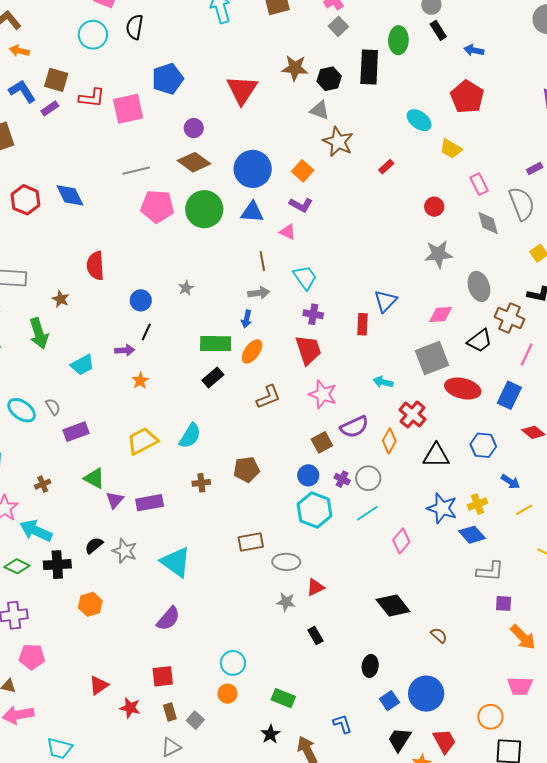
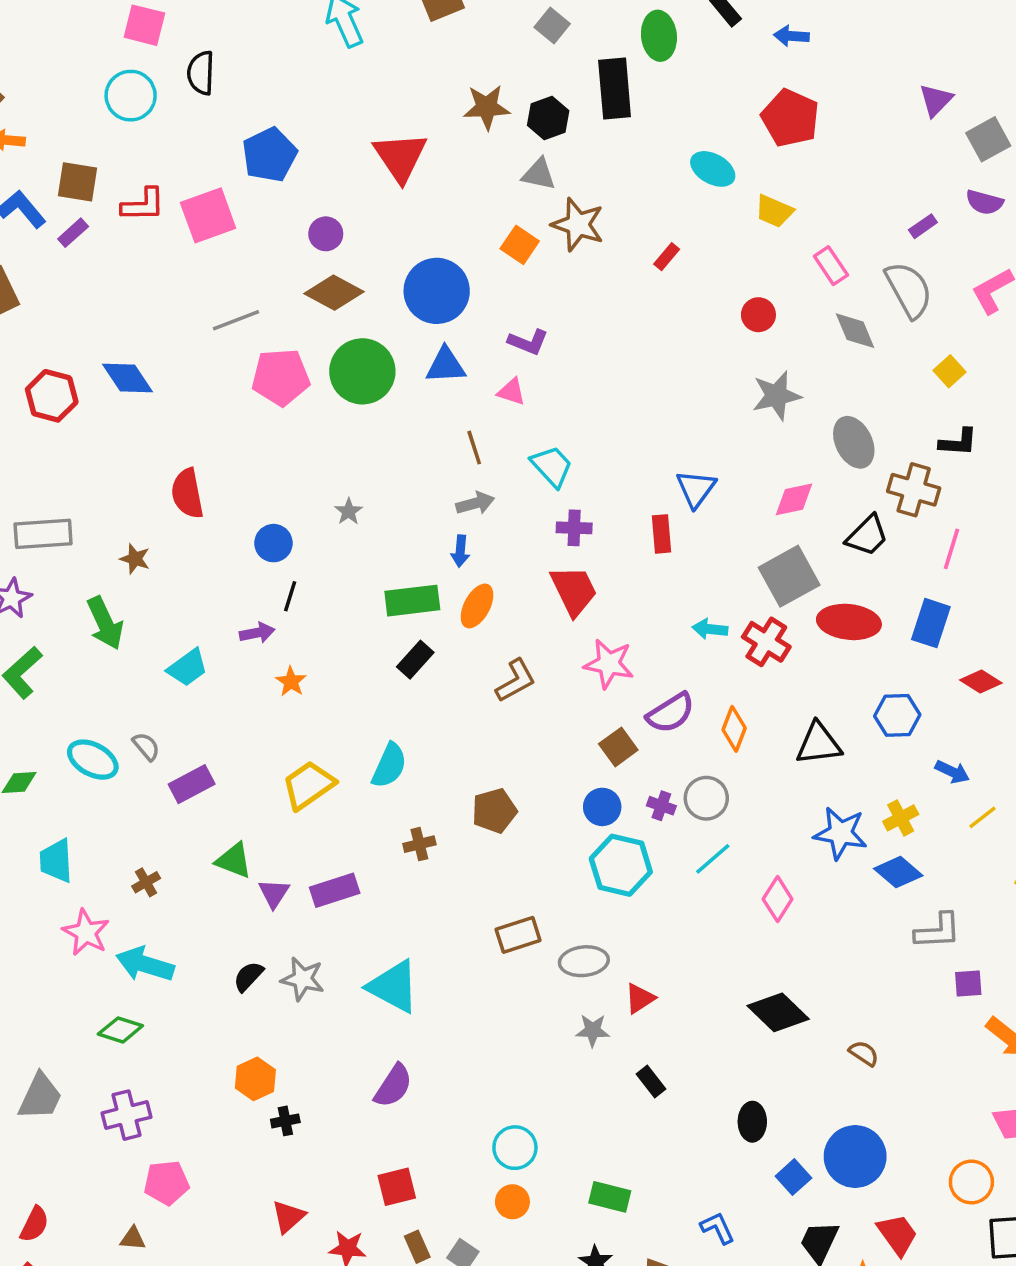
orange square: (303, 171) -> (520, 245), moved
red cross: (412, 415) -> (766, 642), moved
black cross: (57, 565) -> (285, 1121), moved, size x0.6

